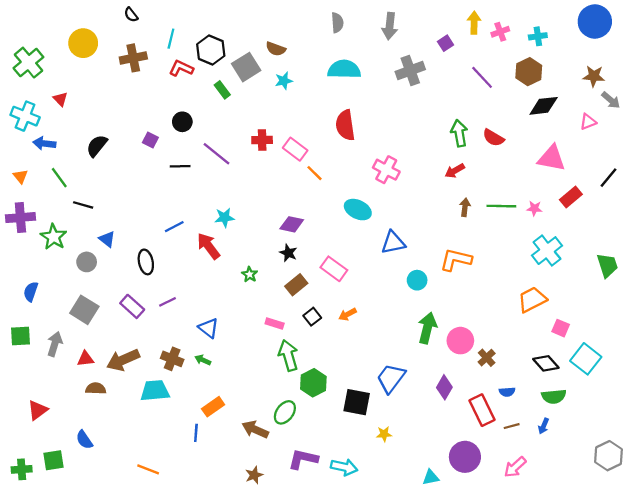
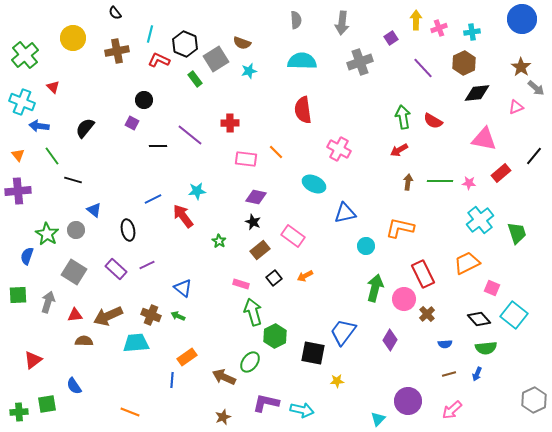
brown star: (594, 76) -> (521, 67), turned 30
black circle: (182, 122) -> (144, 100), moved
pink rectangle: (295, 149) -> (246, 159), moved, turned -30
green star: (54, 237) -> (47, 234), moved
green trapezoid: (607, 265) -> (517, 233), moved
red rectangle: (482, 410) -> (423, 274), moved
cyan triangle: (431, 477) -> (378, 419), turned -35

